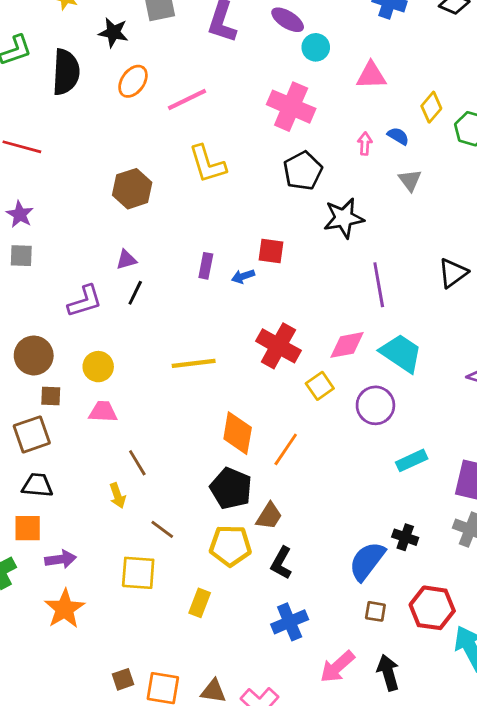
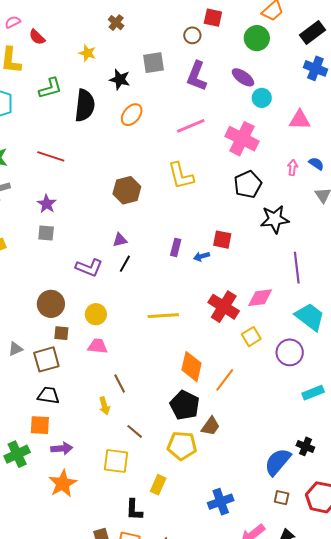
pink line: (187, 100) -> (191, 126), moved
purple L-shape: (85, 301) -> (89, 268), turned 36
pink diamond: (347, 345) -> (260, 298), moved
black L-shape: (281, 563) -> (134, 510), moved, turned -30

